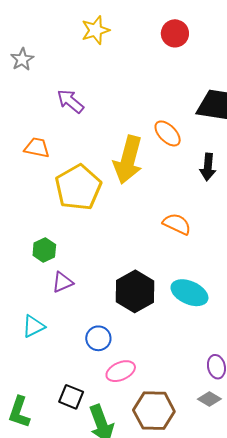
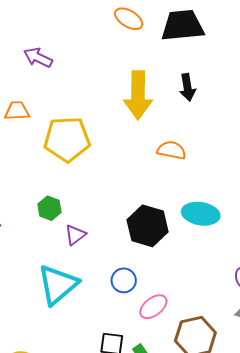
orange ellipse: (168, 133) -> (129, 19), moved
yellow arrow: (128, 160) -> (138, 95), moved
yellow pentagon: (78, 187) -> (67, 139), turned -30
cyan triangle: (33, 326) -> (58, 285), size x1.8

